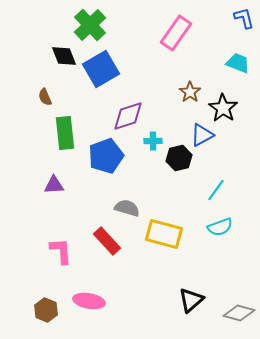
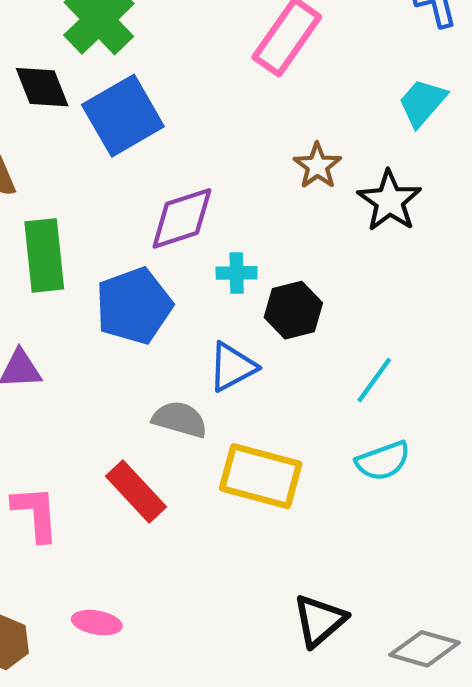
cyan trapezoid: (238, 63) -> (422, 103), turned -70
blue triangle: (202, 135) -> (232, 367), moved
pink ellipse: (89, 301) -> (97, 623), size x0.7

